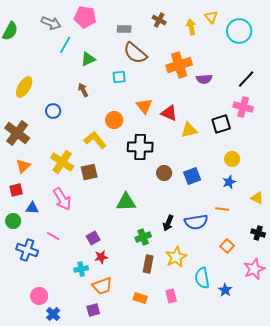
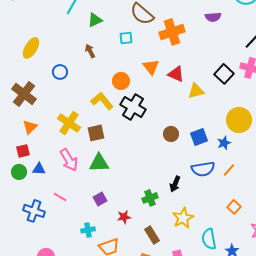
orange cross: (179, 65) -> (172, 32), moved
purple semicircle: (204, 79) -> (213, 17), moved
black square: (221, 124) -> (224, 74), moved, turned -30
black cross: (140, 147) -> (133, 107), moved, turned 30
yellow circle: (232, 159) -> (239, 120), size x1.6
blue star: (229, 182) -> (224, 143), moved
green triangle: (126, 202) -> (99, 163), moved
orange line: (222, 209) -> (229, 170), turned -56
green circle: (13, 221) -> (19, 172), moved
blue semicircle: (196, 222) -> (203, 169), moved
red star: (101, 257) -> (124, 217), moved
brown rectangle: (148, 264) -> (152, 235), moved, turned -42

